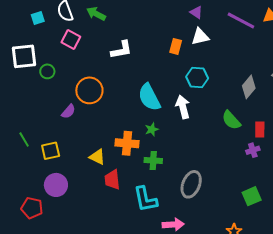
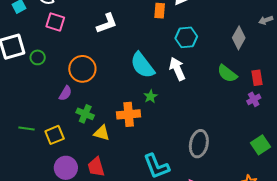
green line: (24, 139) -> (27, 128), turned -42
green cross: (153, 161) -> (85, 114), moved, turned 30
red trapezoid: (112, 180) -> (96, 167), moved

